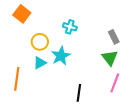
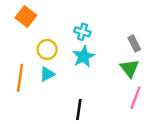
cyan star: (61, 56) -> (84, 57), moved
orange line: (17, 79) -> (20, 78), moved
black line: (79, 93) -> (79, 109), moved

